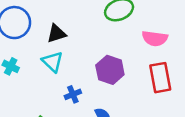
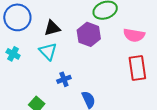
purple hexagon: (110, 70) -> (89, 34), moved

